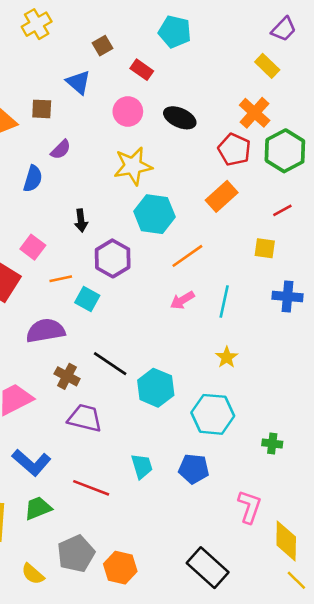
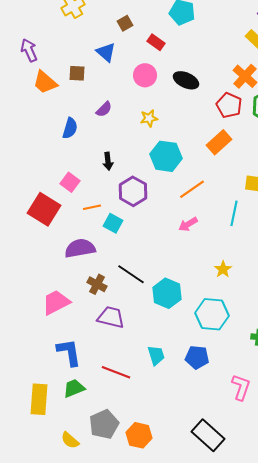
purple semicircle: (61, 150) -> (104, 109), moved
yellow star: (133, 166) -> (149, 118), size x0.6
cyan line: (224, 302) -> (234, 213), moved
blue L-shape: (32, 462) -> (69, 352), turned -140

